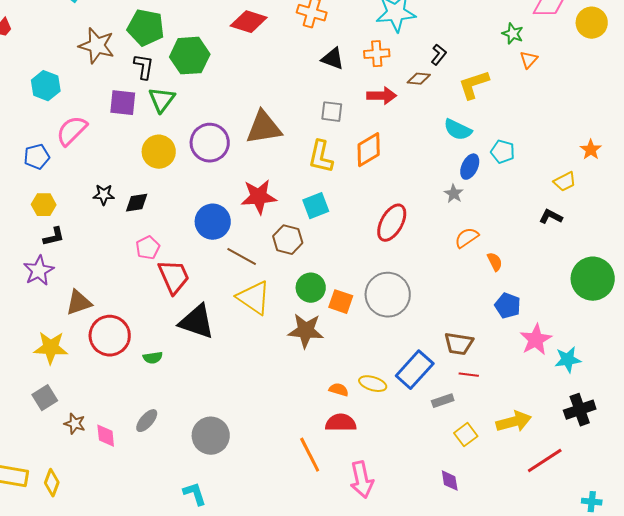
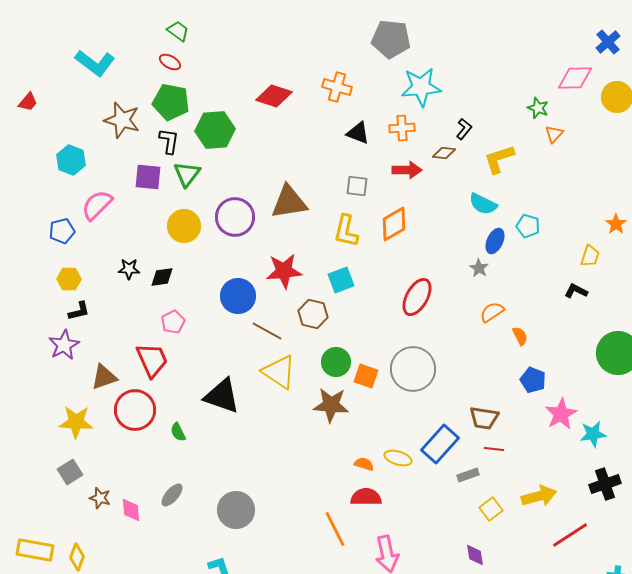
yellow trapezoid: (565, 182) -> (590, 256), turned -45
red trapezoid: (174, 277) -> (152, 360), moved
green semicircle: (153, 358) -> (178, 432), turned 72

